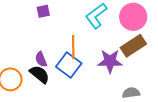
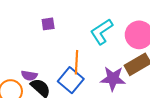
purple semicircle: (41, 59) -> (29, 76), moved, turned -63

